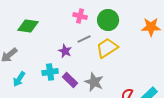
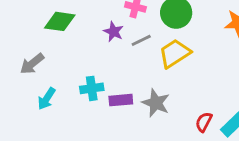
purple star: (65, 51) -> (114, 32), moved
purple rectangle: (70, 80) -> (121, 100), turned -49

